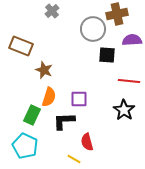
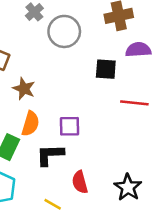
gray circle: (93, 29) -> (64, 31), moved
black star: (124, 110) -> (128, 187), moved
yellow line: (74, 159) -> (53, 204), moved

